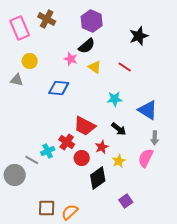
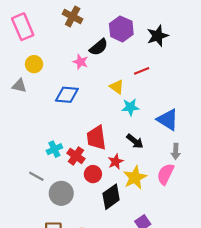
brown cross: (47, 19) -> (73, 17), moved
purple hexagon: (92, 21) -> (121, 29), moved
yellow triangle: (95, 67) -> (117, 87), moved
red line: (125, 67) -> (142, 71), turned -56
red trapezoid: (85, 126) -> (96, 138), turned 55
cyan cross: (48, 151) -> (54, 149), moved
yellow star: (119, 161) -> (135, 177), size x1.5
gray circle: (15, 175) -> (61, 193), moved

